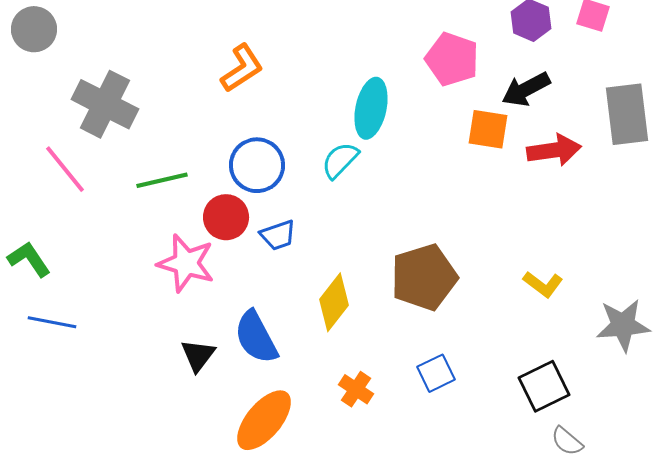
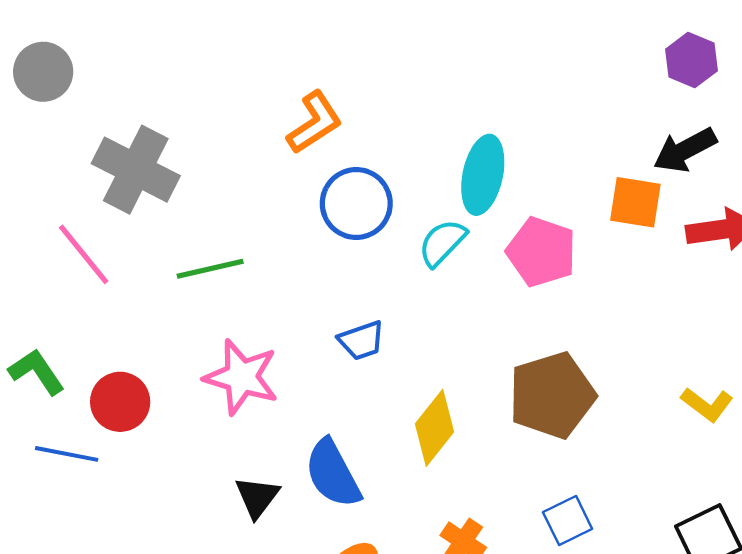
pink pentagon: (452, 59) -> (541, 252), moved
blue circle: (257, 165) -> (356, 204), moved
red circle: (226, 217) -> (120, 402), moved

